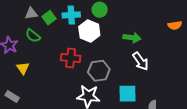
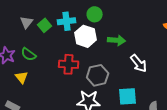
gray triangle: (31, 14) -> (27, 22), turned -40
green semicircle: (33, 36) -> (29, 54), moved
green arrow: (132, 38) -> (117, 40), moved

